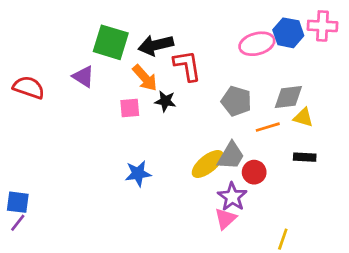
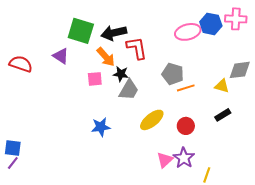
gray diamond: (288, 97) -> (240, 70), moved
orange line: (268, 127) -> (186, 88), moved
gray trapezoid: (231, 156) -> (129, 90), moved
black rectangle: (305, 157) -> (223, 115), turned -35
purple star: (232, 197) -> (184, 158), moved

